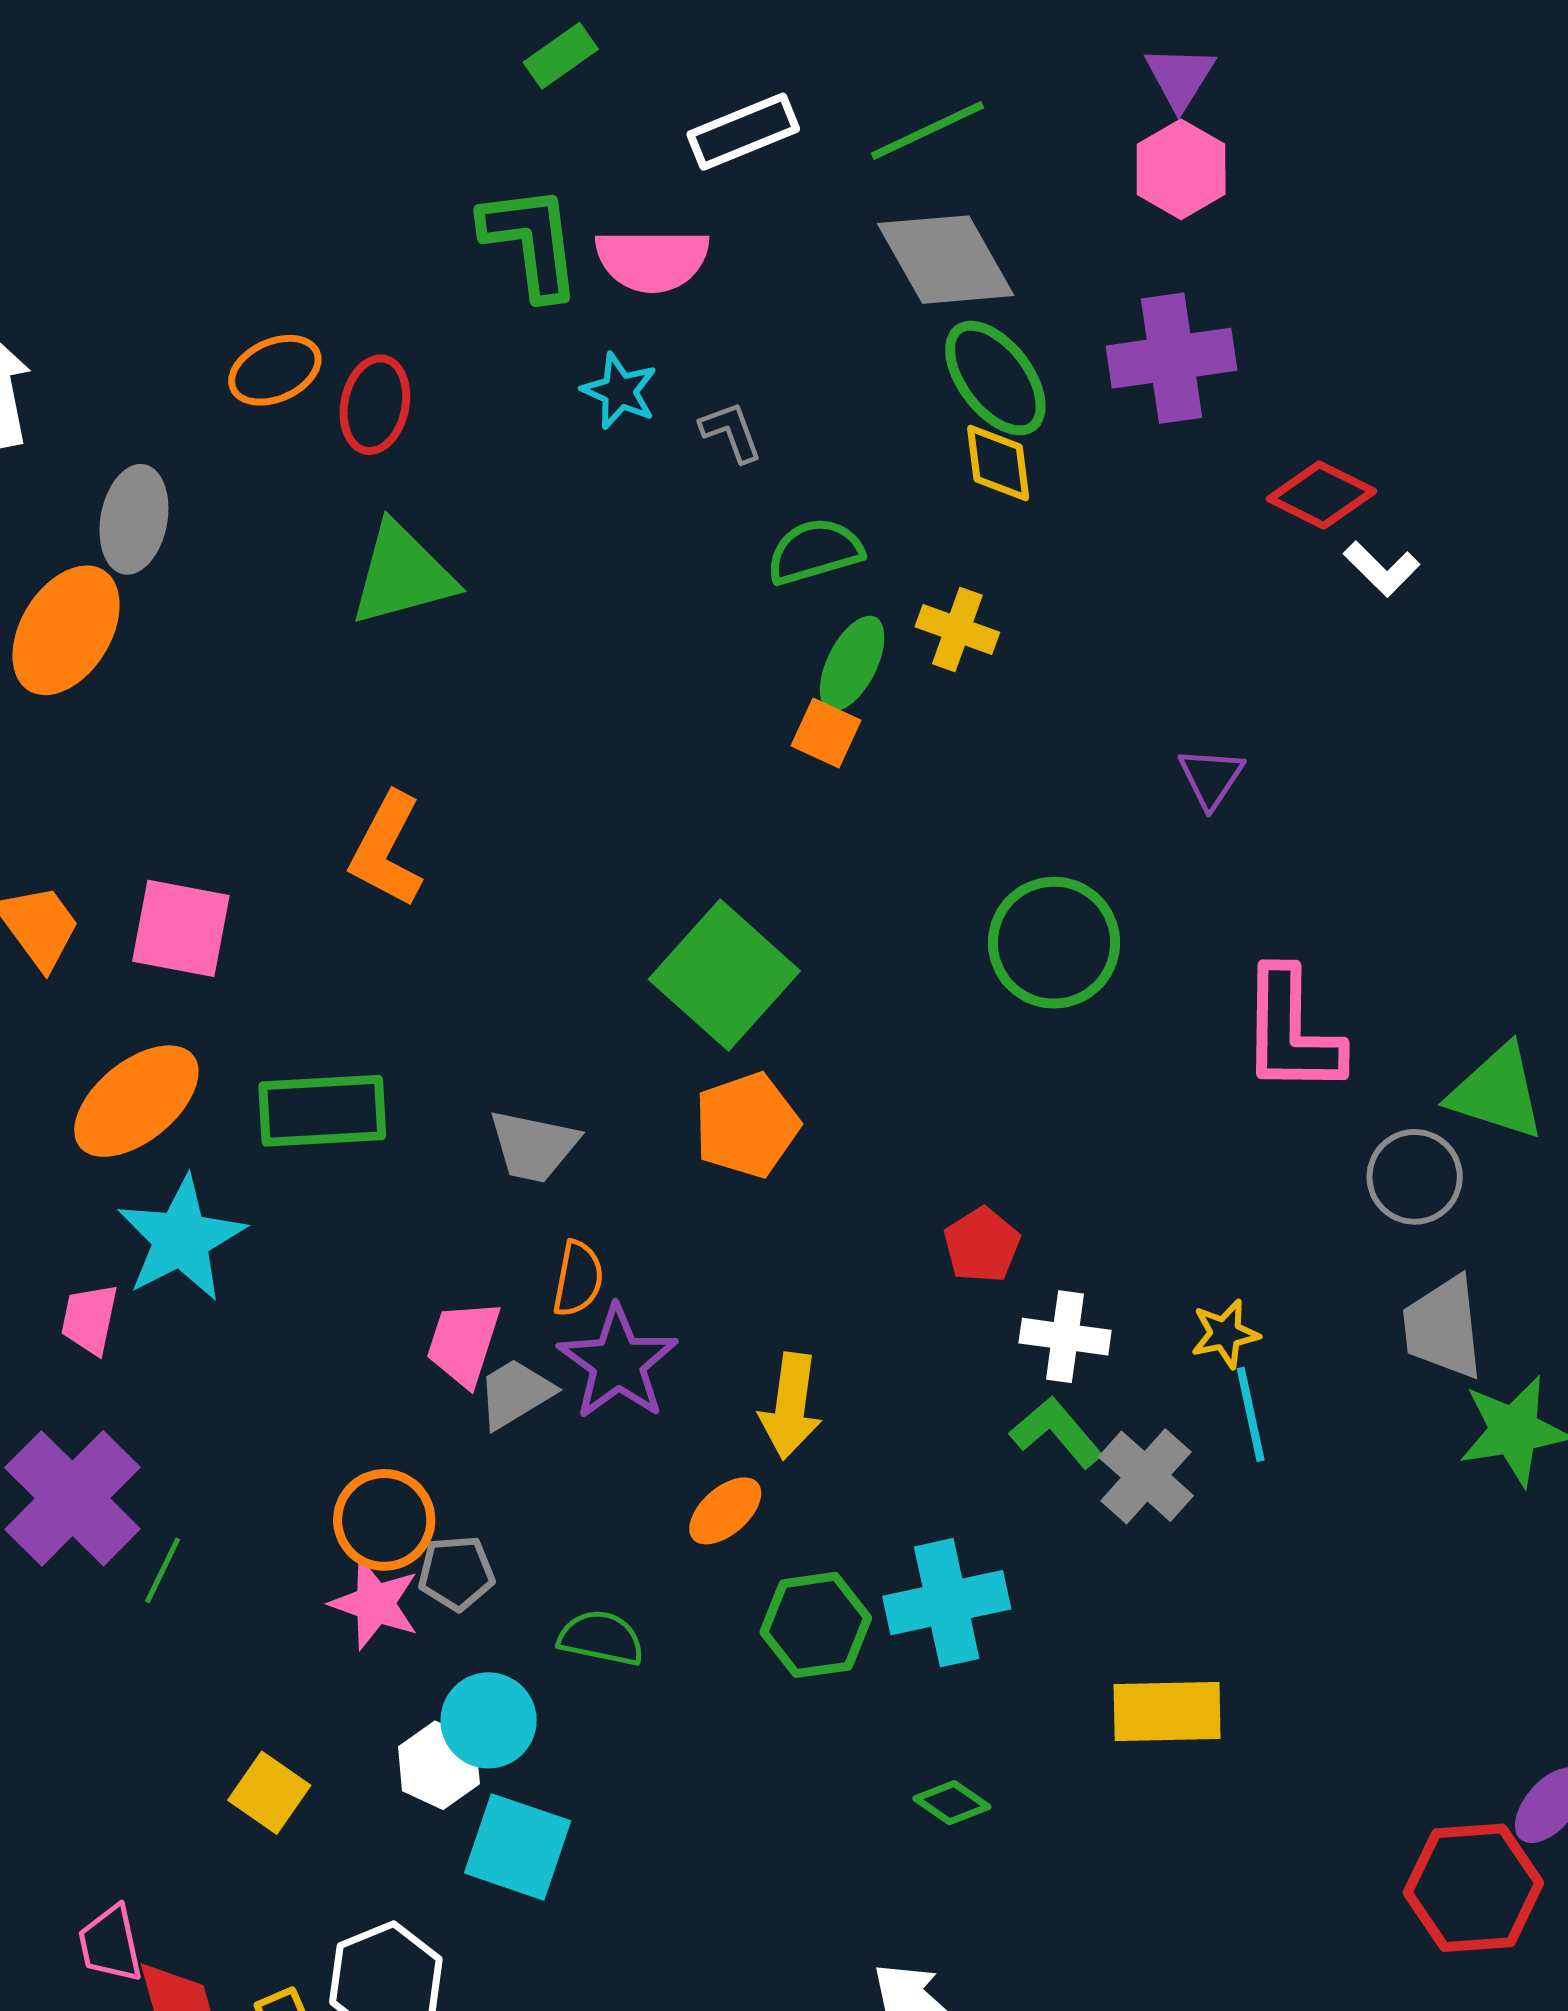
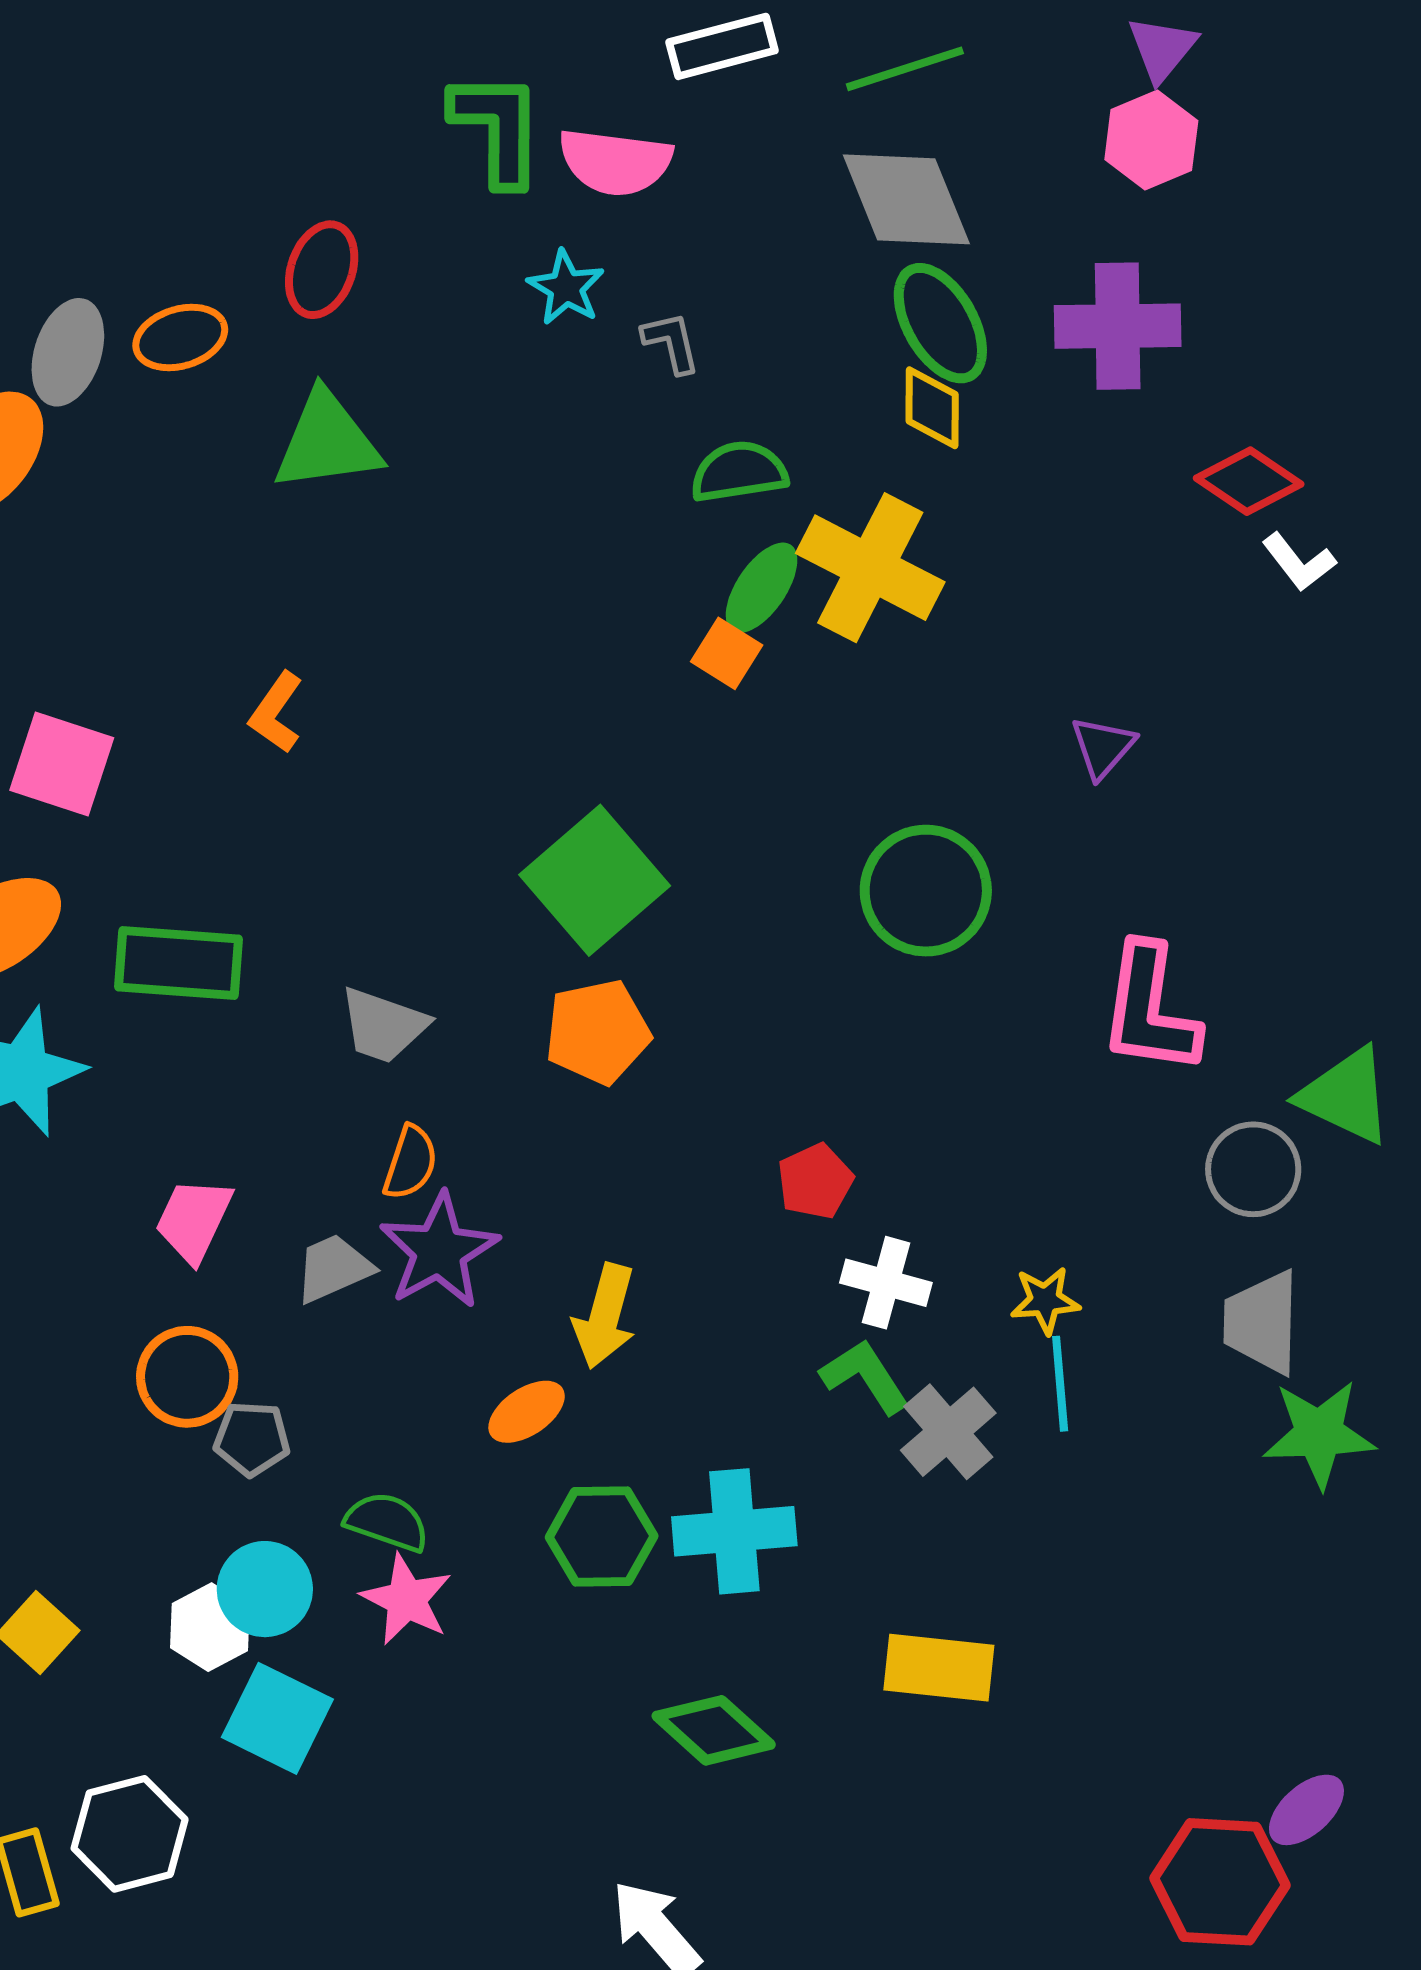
orange ellipse: (275, 370) -> (180, 337), moved
yellow cross: (957, 630) -> (870, 568), size x1.8
orange L-shape: (387, 850) -> (276, 713), size x0.7
pink trapezoid: (463, 1343) -> (194, 1220), moved
pink star: (375, 1604) -> (406, 1599), moved
green diamond: (952, 1803) -> (714, 1730), size x1.6

